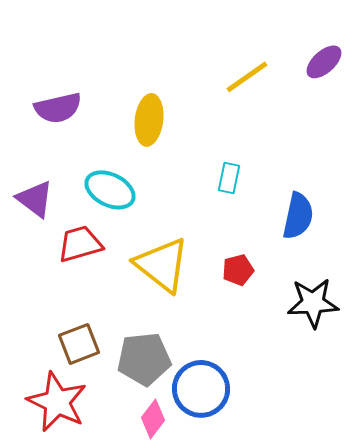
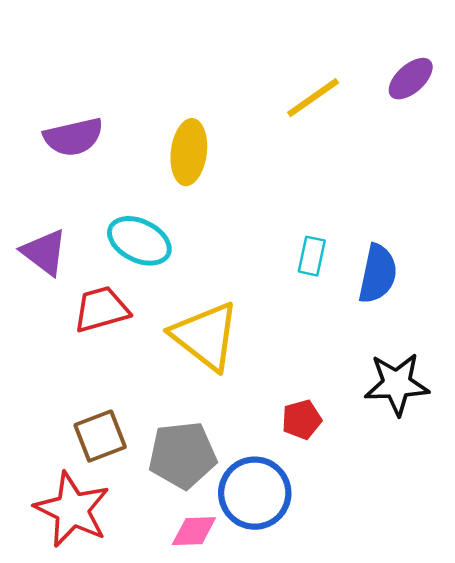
cyan rectangle: (229, 178) -> (312, 256), moved
red pentagon: (238, 270) -> (302, 420), moved
pink diamond: (153, 419) -> (194, 531), turned 51

